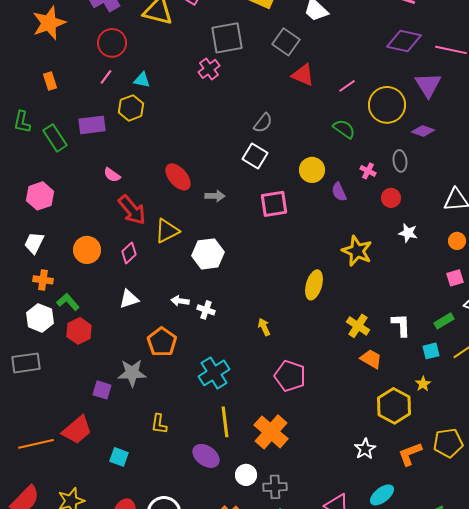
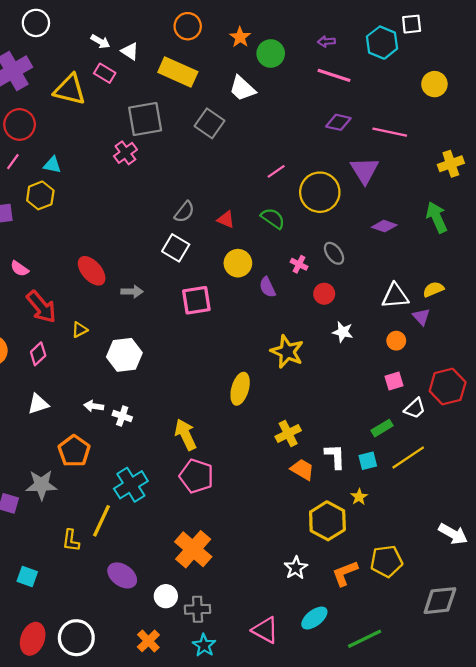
purple diamond: (404, 41) -> (338, 122), size x0.7
red triangle: (303, 75) -> (226, 219), moved, size x0.7
purple diamond: (423, 131) -> (384, 226), moved
gray ellipse: (400, 161) -> (334, 253), turned -30
yellow triangle: (167, 231) -> (80, 330), size x0.6
white L-shape: (401, 325) -> (335, 456), moved
yellow cross: (358, 326) -> (288, 433), turned 30
yellow arrow: (264, 327) -> (186, 435), size x1.6
pink pentagon: (290, 376) -> (196, 476), moved
yellow line: (225, 422) -> (101, 521), moved, turned 32

